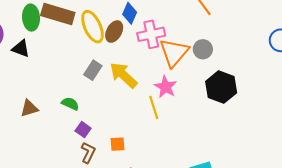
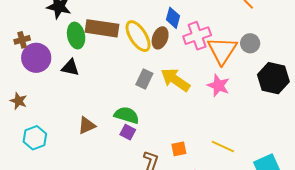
green semicircle: (70, 104) -> (127, 115), size x1.4
yellow line: (154, 108) -> (223, 146), moved, turned -40
purple square: (83, 130) -> (128, 132), moved

